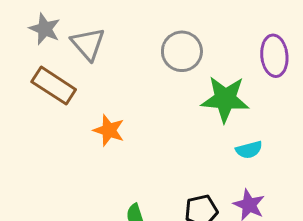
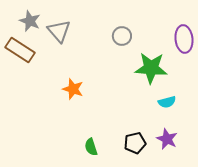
gray circle: (182, 51) -> (122, 36), size x0.7
brown rectangle: (54, 86) -> (20, 50), moved

